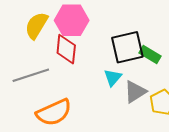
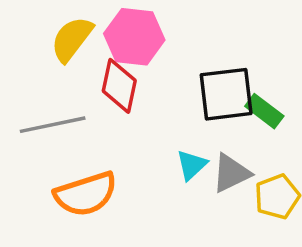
cyan triangle: (113, 78) -> (192, 165), moved

